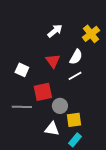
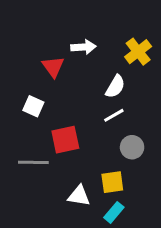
white arrow: (55, 31) -> (83, 47), turned 35
red triangle: (53, 61) -> (53, 67), moved
gray circle: (60, 106) -> (132, 147), moved

